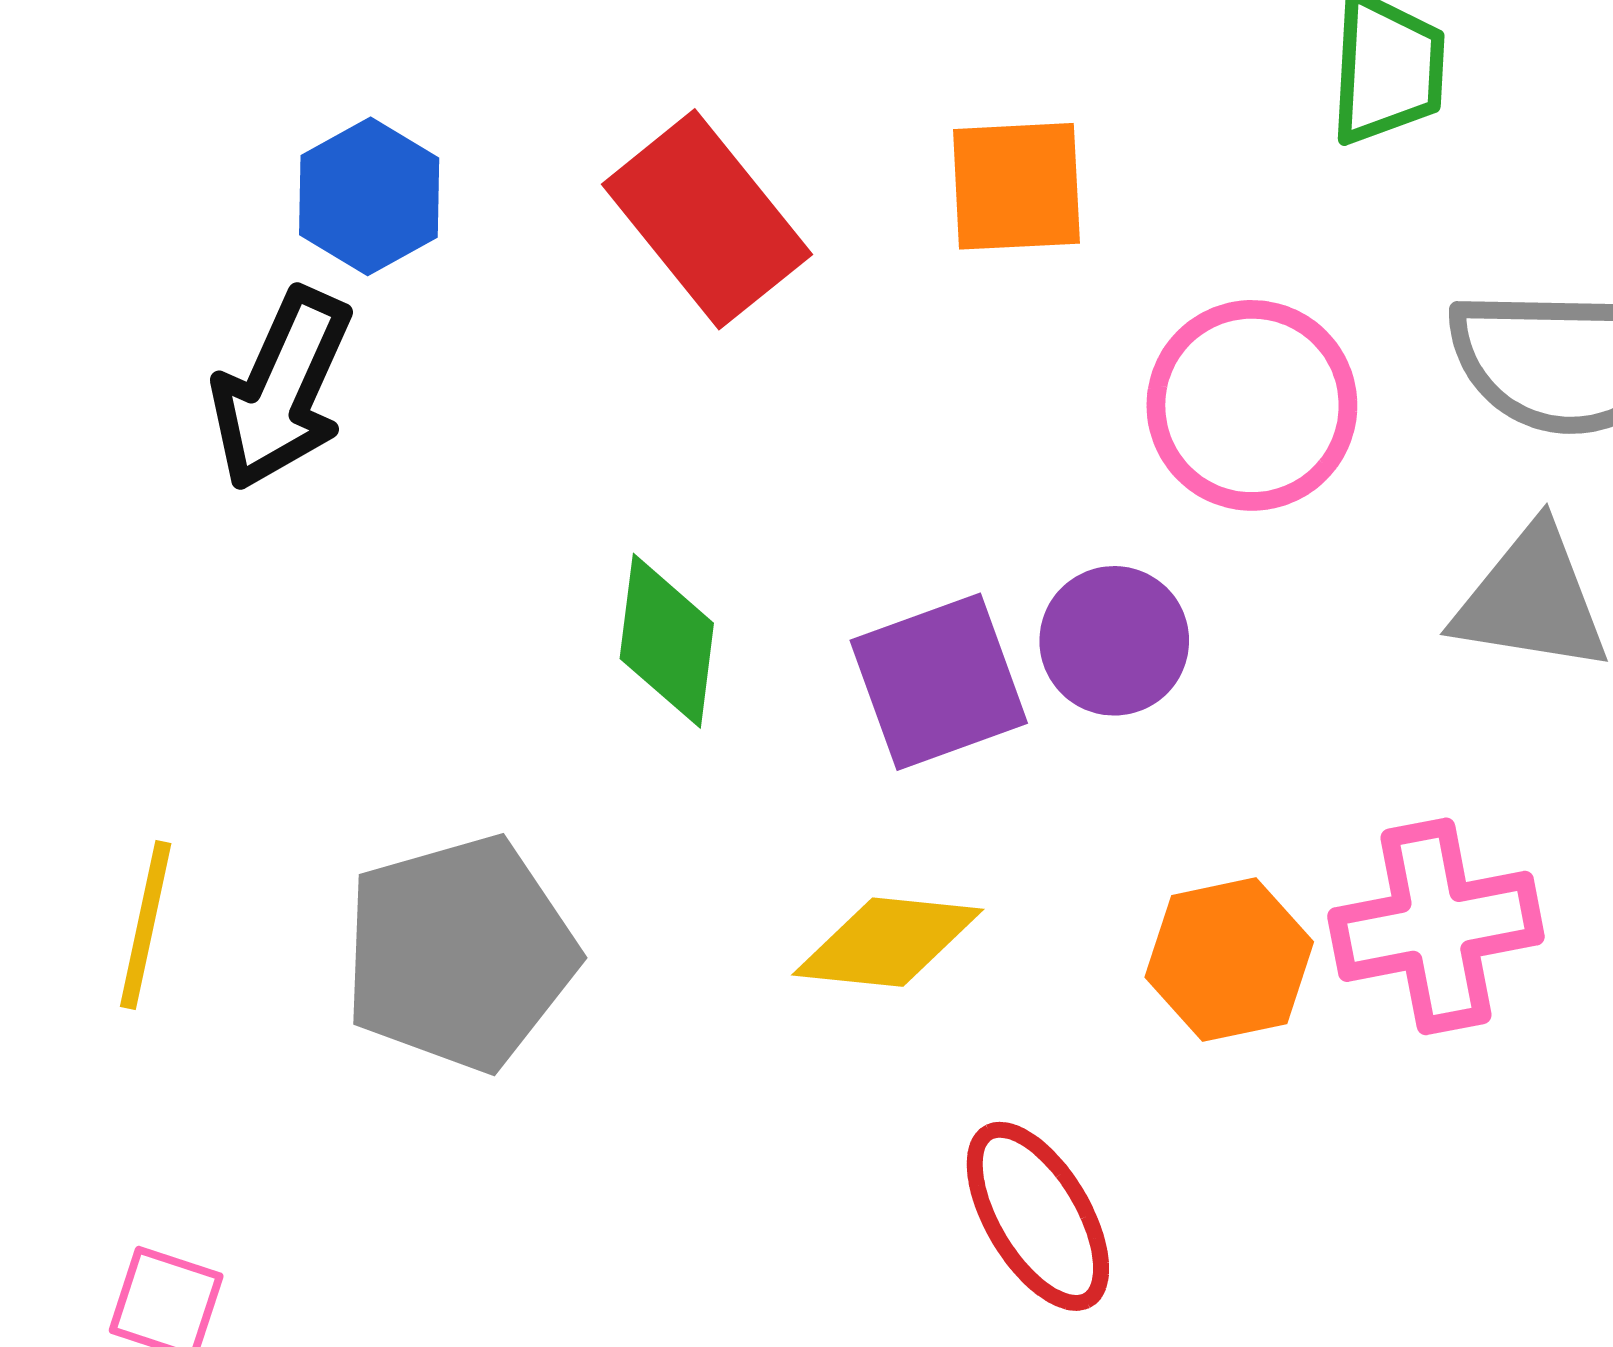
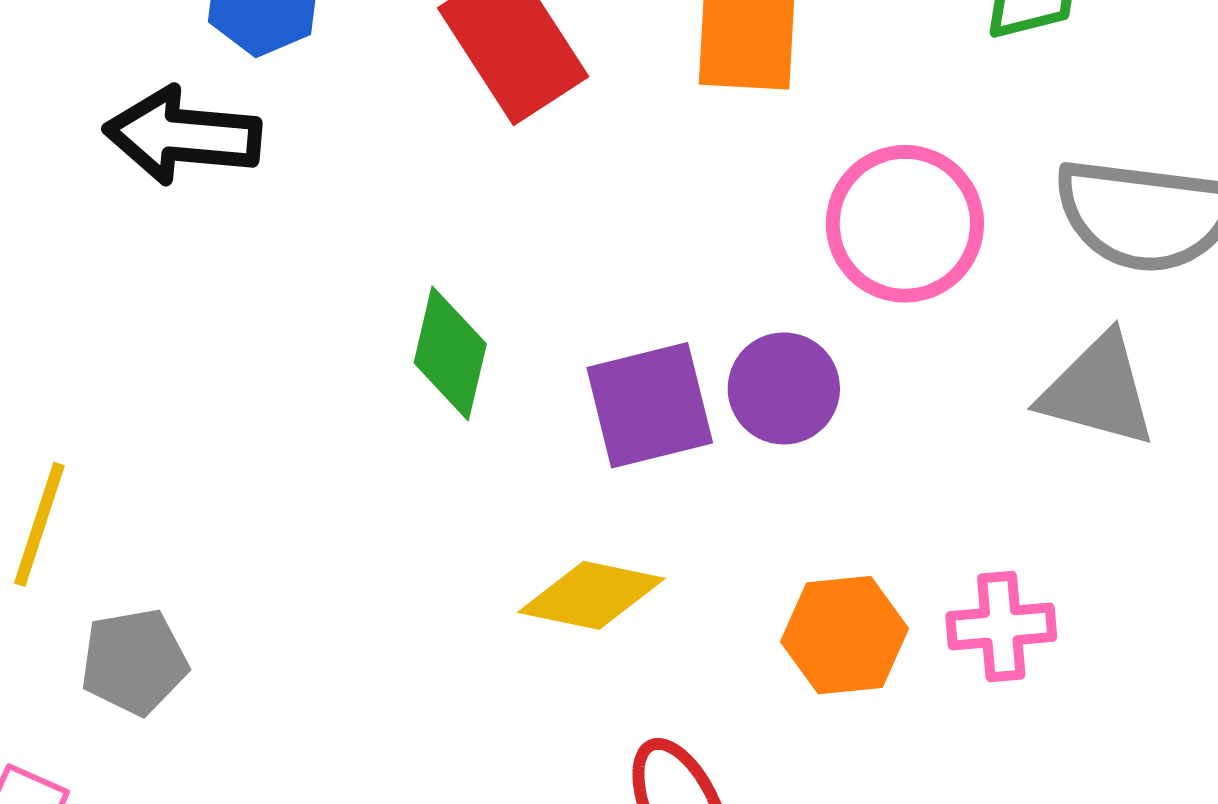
black arrow: (281, 389) -> (183, 136), turned 65
pink cross: (1436, 926) -> (1001, 627), size x0.7
gray pentagon: (460, 953) -> (134, 662), moved, size x0.6

